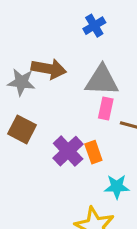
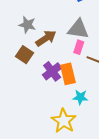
brown arrow: (49, 69) -> (46, 38), moved, turned -50
orange rectangle: (93, 152) -> (68, 74), size x1.5

